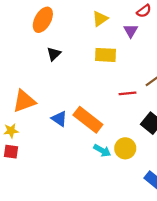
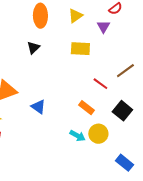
orange ellipse: (43, 20) -> (40, 16), moved, turned -30
red line: (127, 93) -> (100, 84), turned 42
orange rectangle: (88, 120) -> (86, 108), moved, size x0.6

